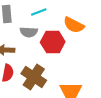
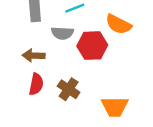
brown cross: (34, 77) -> (69, 89), size x0.7

